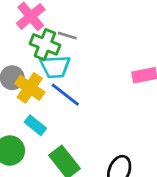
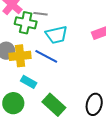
cyan trapezoid: (55, 67) -> (56, 35), moved
yellow cross: (30, 88) -> (20, 56), turned -30

